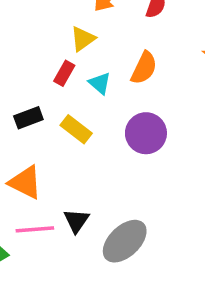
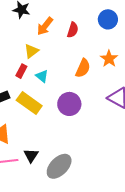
orange semicircle: (144, 68) -> (83, 68), moved
yellow rectangle: (76, 129) -> (29, 103), size x1.4

